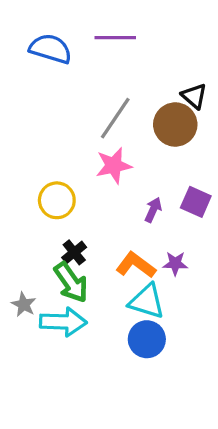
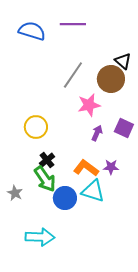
pink star: (114, 166) -> (89, 105), moved
cyan arrow: (63, 322) -> (40, 237), moved
blue circle: (147, 339) -> (65, 198), moved

